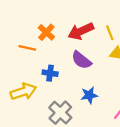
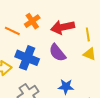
blue cross: (50, 73) -> (27, 58), size x1.6
blue star: (89, 95) -> (66, 87), moved

